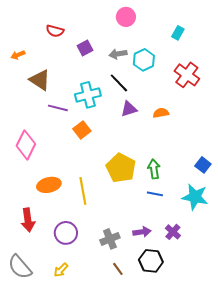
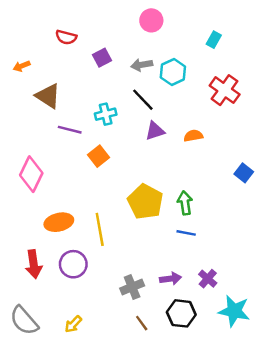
cyan cross: (88, 95) -> (106, 114), size x0.7
blue square: (203, 165) -> (244, 173), moved
cyan star: (195, 197) -> (234, 311), moved
purple circle: (66, 233) -> (73, 264), moved

